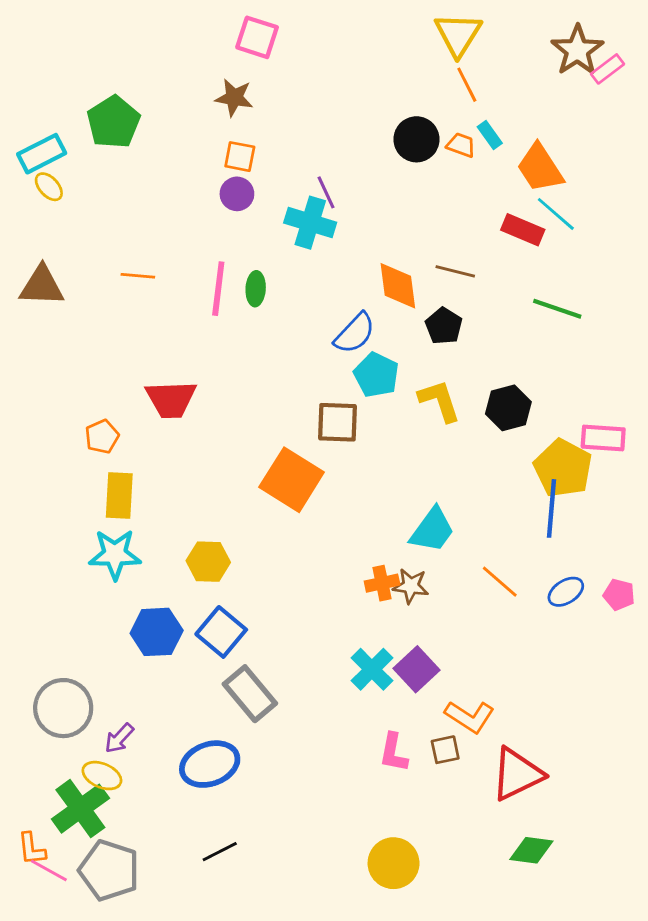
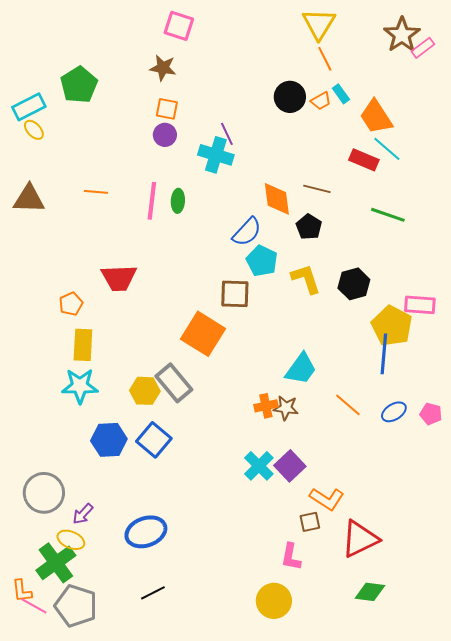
orange trapezoid: (461, 145) -> (321, 101), turned 130
gray rectangle: (250, 694) -> (174, 383), moved
pink L-shape: (394, 753) -> (291, 557), moved

